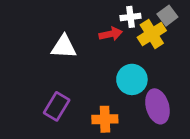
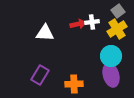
white cross: (131, 17) -> (92, 22), moved
yellow cross: (152, 34) -> (117, 29), moved
cyan circle: (132, 79) -> (111, 56), moved

